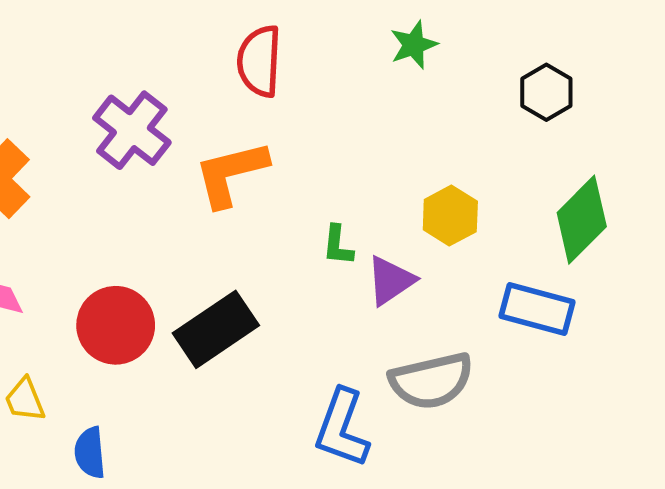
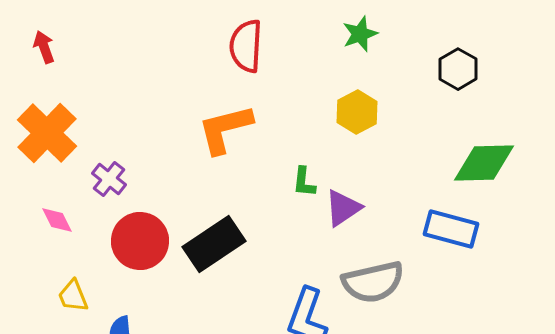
purple cross: (132, 130) -> (109, 179), moved, size x0.6
yellow hexagon: (450, 216) -> (357, 112), moved
green diamond: (582, 220) -> (484, 163), turned 44

